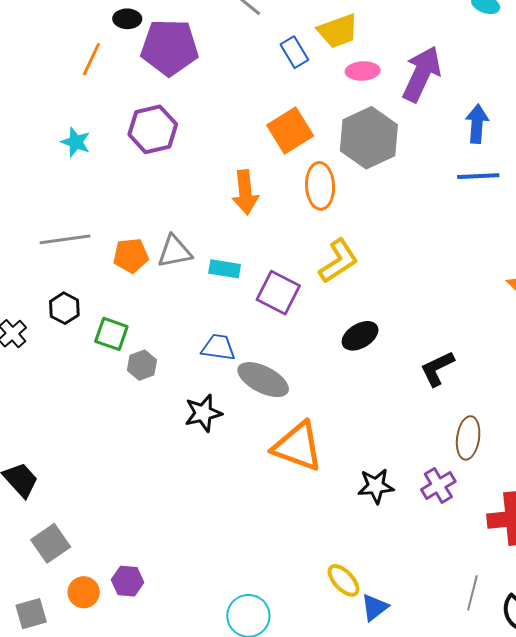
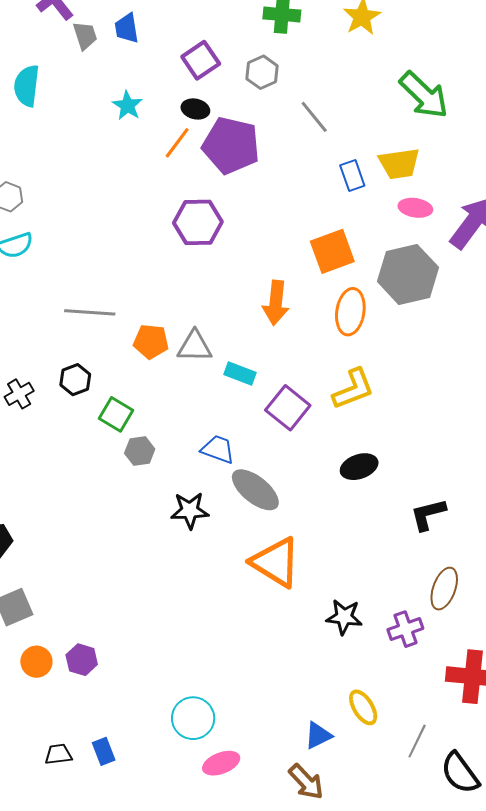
orange line: (91, 59) -> (177, 143), moved
cyan star: (76, 142) -> (128, 105), moved
yellow ellipse: (343, 580) -> (363, 707), moved

